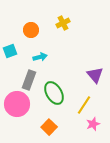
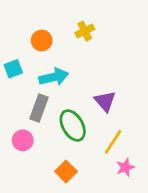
cyan arrow: (40, 57) -> (54, 77), size x1.5
purple triangle: (95, 75) -> (105, 101), moved
pink circle: (17, 104) -> (23, 140), size x0.6

